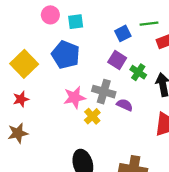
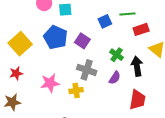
purple square: (117, 60) -> (82, 41), moved
pink star: (75, 97) -> (50, 83), moved
purple semicircle: (125, 105) -> (115, 78), moved, turned 96
yellow cross: (92, 116) -> (76, 91), turned 32

